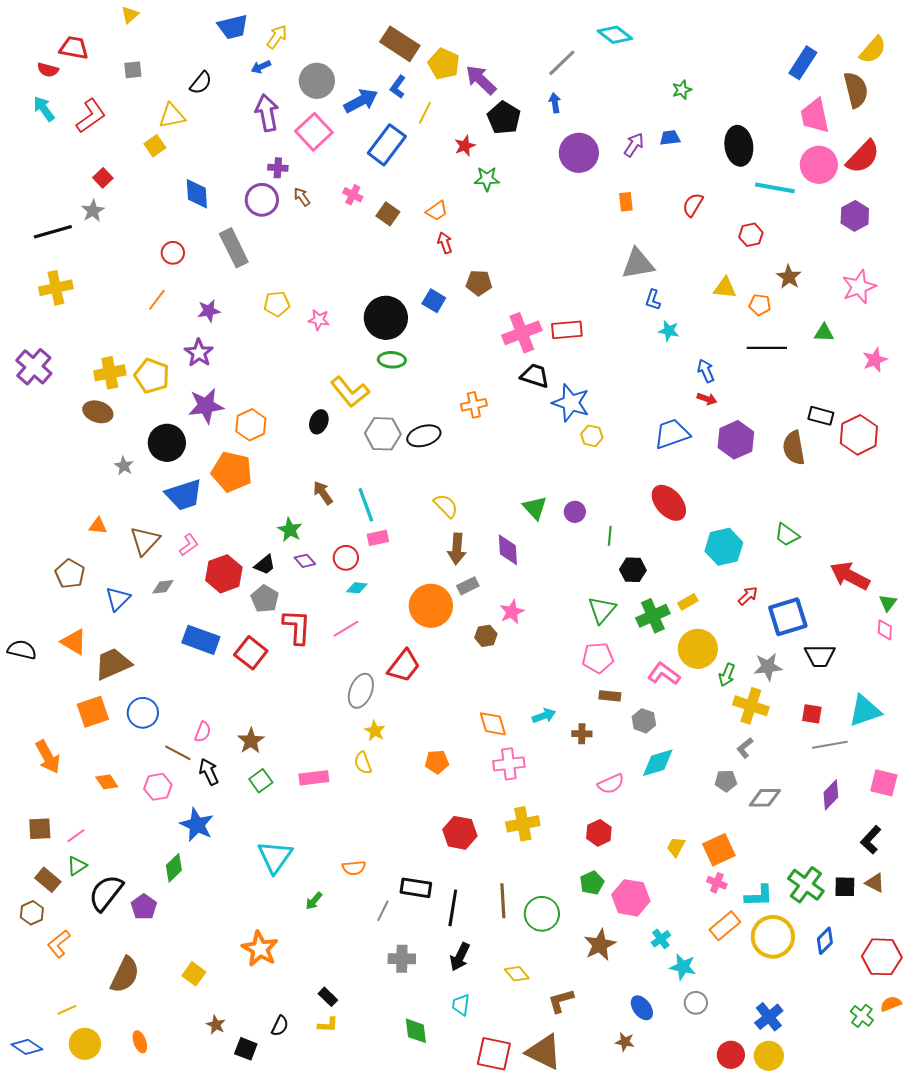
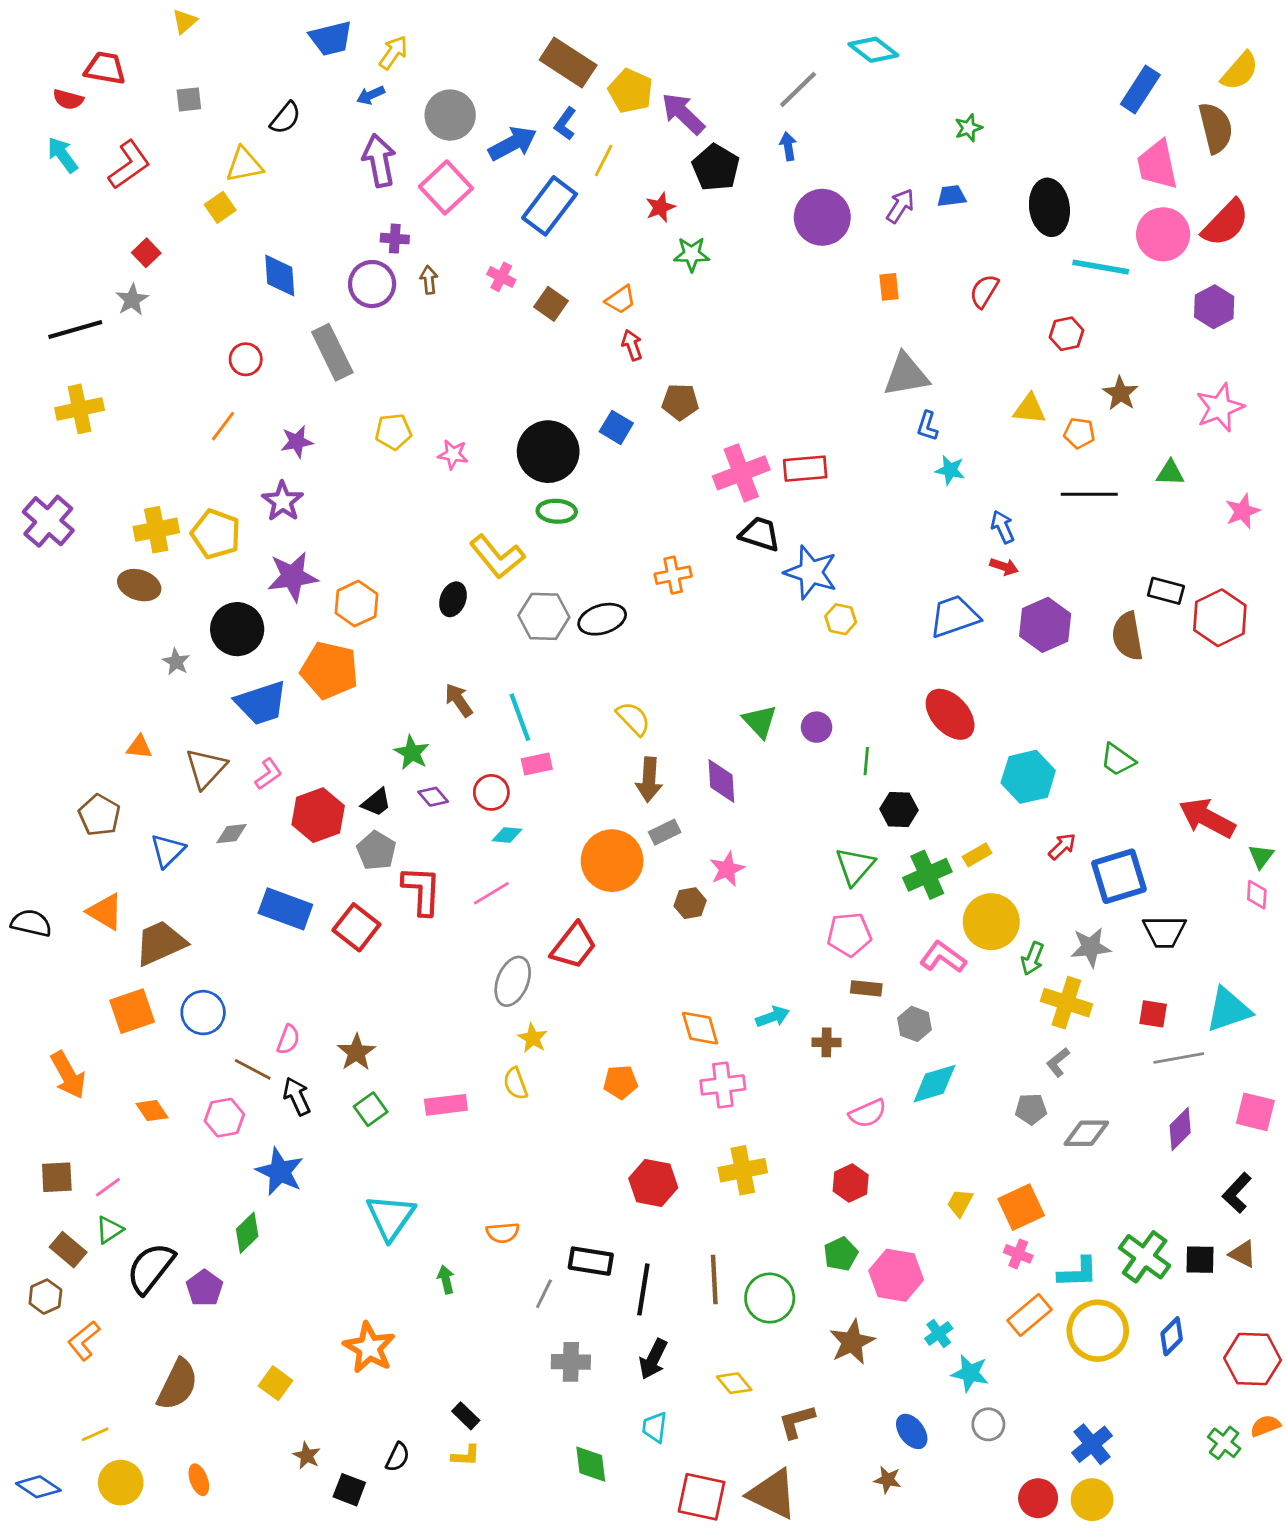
brown arrow: (302, 197) -> (429, 280), turned 30
green arrow: (314, 901) -> (446, 1280), turned 126

